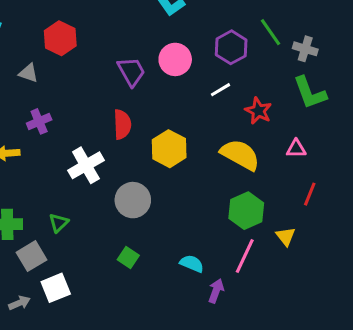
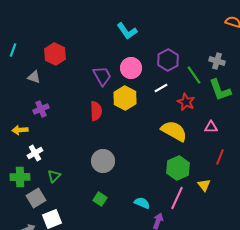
green line: (270, 32) -> (194, 75), moved
yellow hexagon: (169, 149) -> (125, 98), moved
white cross: (86, 165) -> (35, 153), moved, size x0.7

